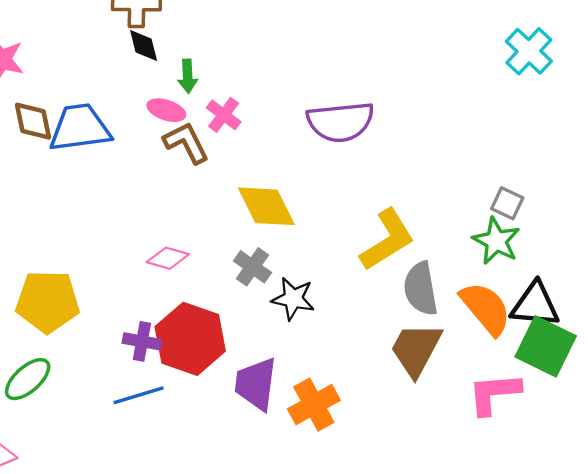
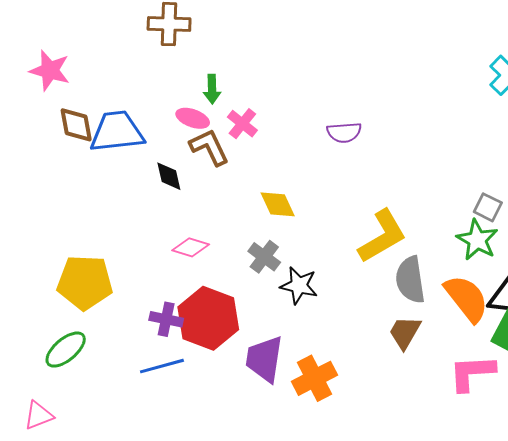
black diamond: (144, 45) -> (169, 176), moved
purple semicircle: (340, 122) -> (344, 132), size x0.6
yellow diamond: (266, 206) -> (278, 204), size x0.7
brown trapezoid: (416, 349) -> (405, 333), size x0.7

